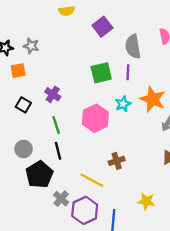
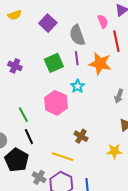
purple cross: (53, 94) -> (15, 66), moved
orange star: (153, 99) -> (100, 64), moved
brown cross: (117, 161) -> (81, 136), turned -32
yellow star: (146, 201) -> (114, 151), moved

